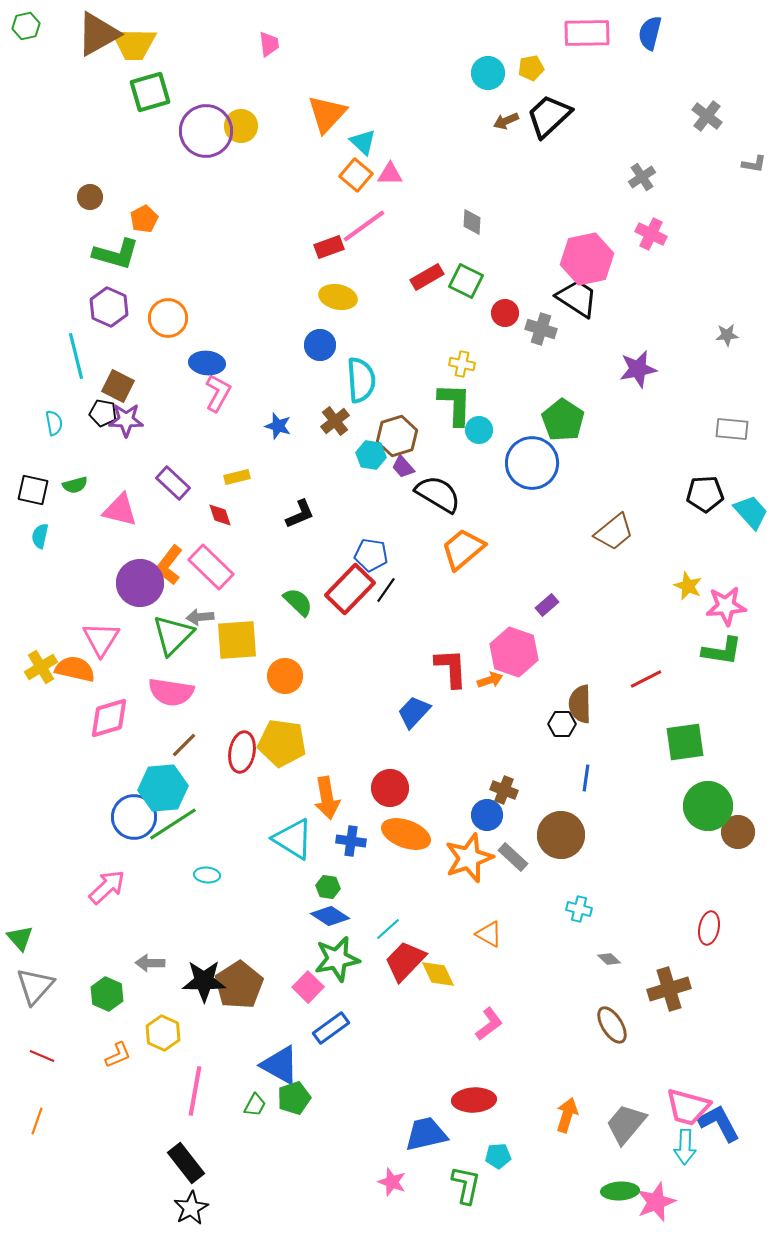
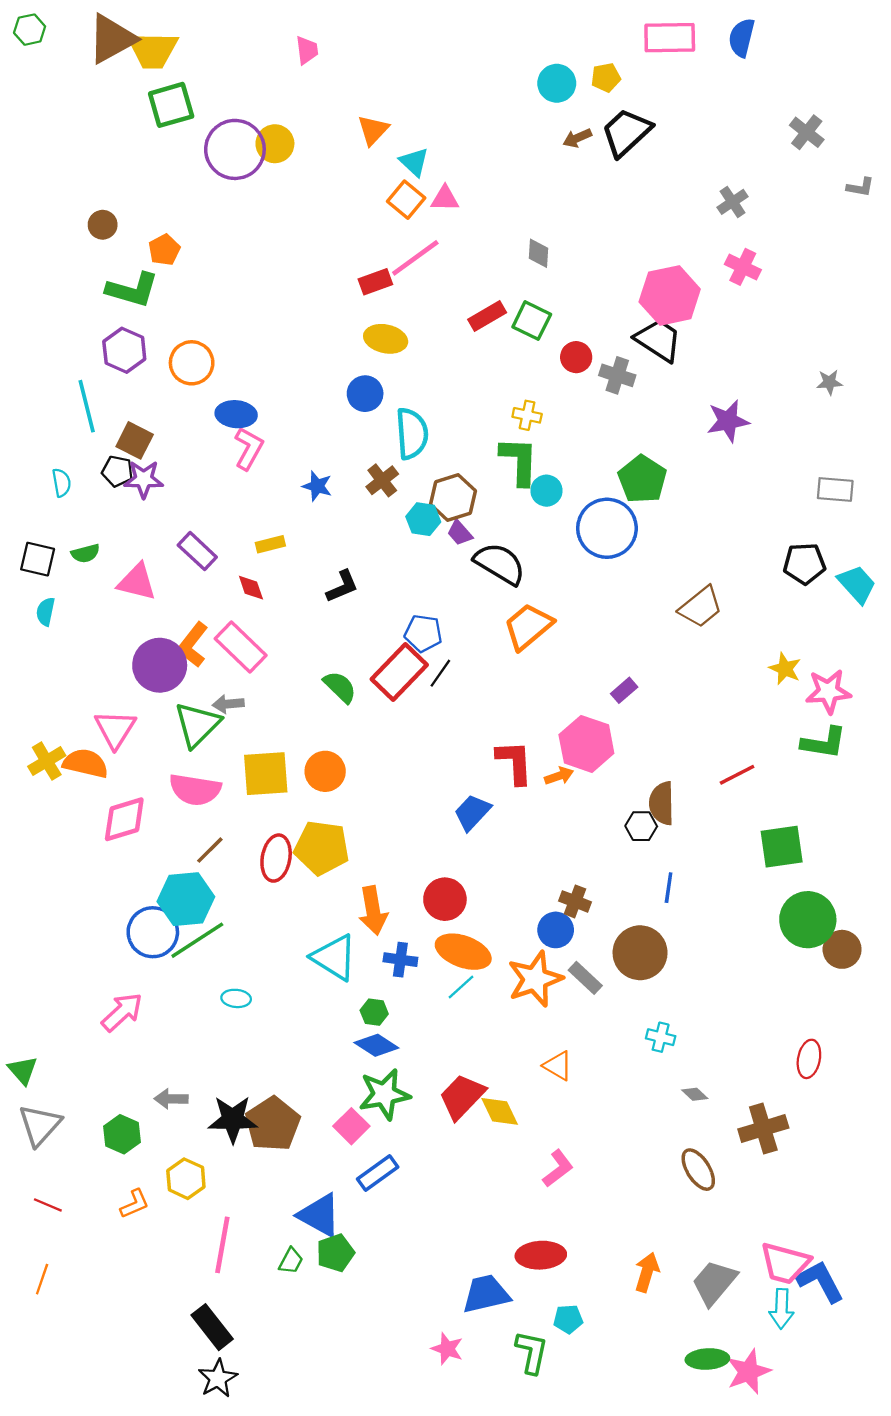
orange triangle: (327, 114) -> (373, 130), size x0.7
yellow square: (237, 640) -> (266, 774), moved
cyan line: (388, 929) -> (461, 987), moved

